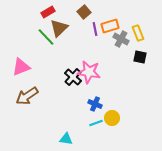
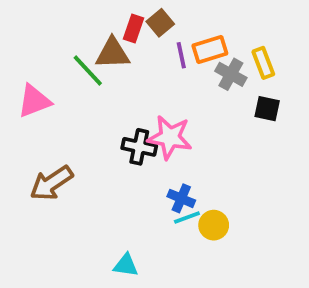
red rectangle: (48, 12) -> (133, 28), moved, turned -40
brown triangle: (59, 28) -> (112, 53), turned 42
pink triangle: (21, 67) -> (34, 101), moved
black cross: (73, 77) -> (139, 147), turned -30
cyan line: (96, 123) -> (187, 218), moved

